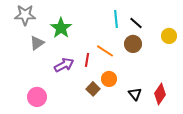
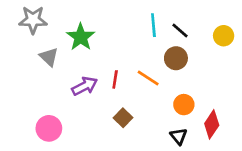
yellow circle: (169, 36) -> (224, 36), moved
gray triangle: (37, 43) -> (49, 57), turned -42
orange line: (105, 51) -> (148, 78), moved
orange circle: (109, 79) -> (184, 105), moved
black triangle: (135, 94) -> (179, 136), moved

